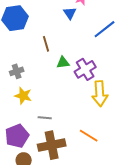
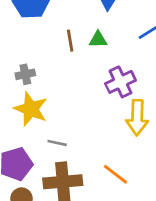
green triangle: (63, 63) -> (98, 40), moved
yellow star: (23, 96) -> (31, 109), size x1.4

